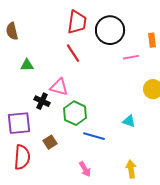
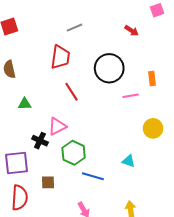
red trapezoid: (77, 22) -> (60, 57), moved
pink triangle: (59, 87) -> (57, 126), turned -42
brown square: (50, 142) -> (48, 182), turned 32

